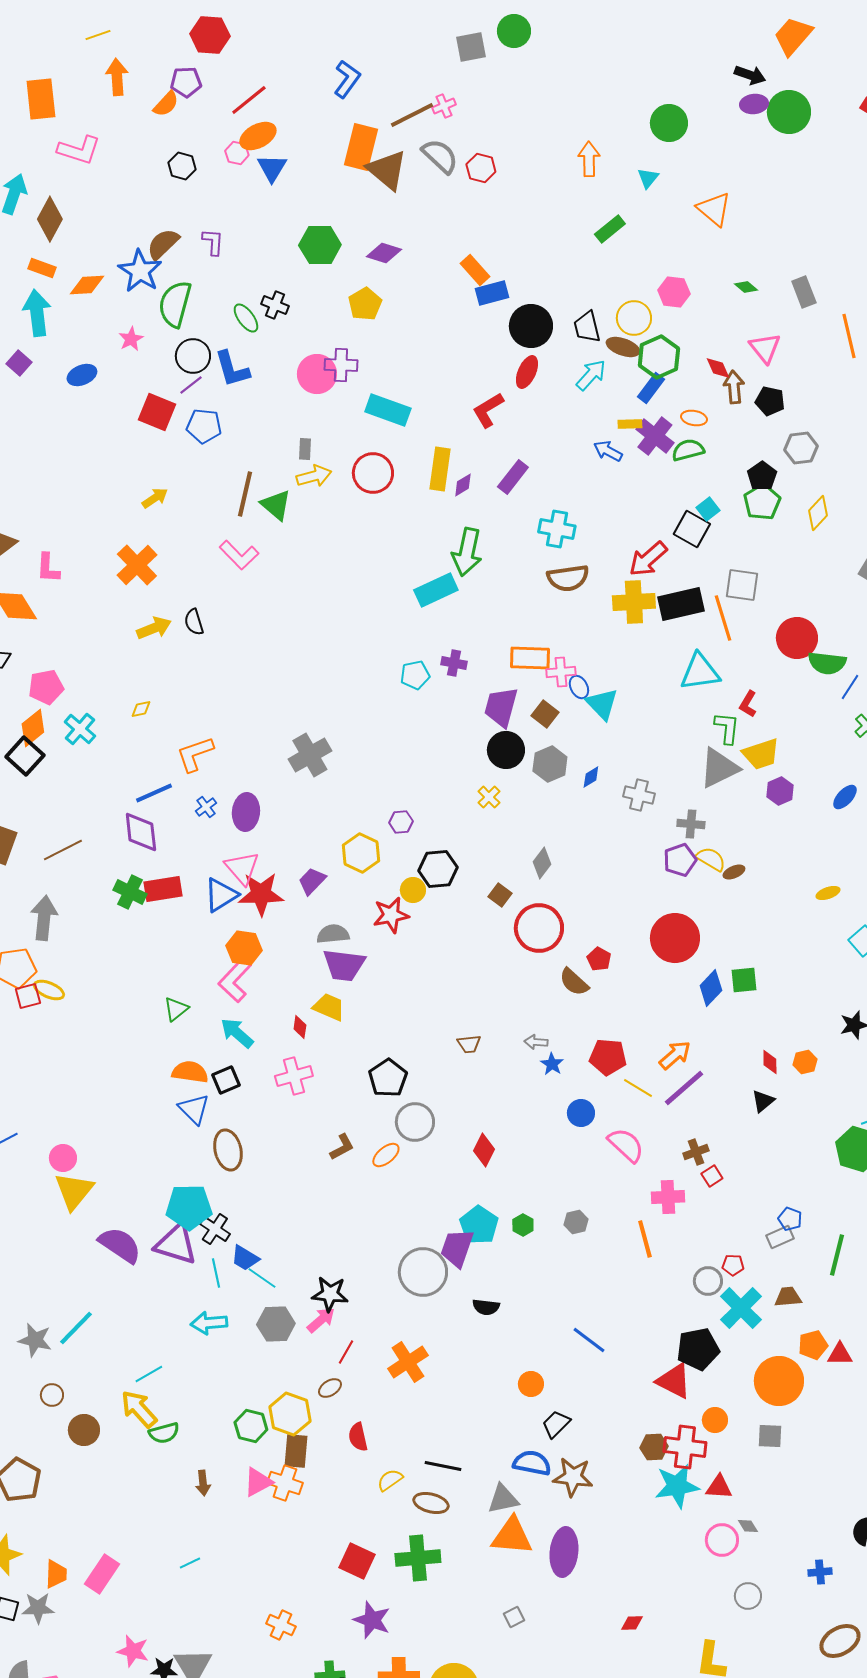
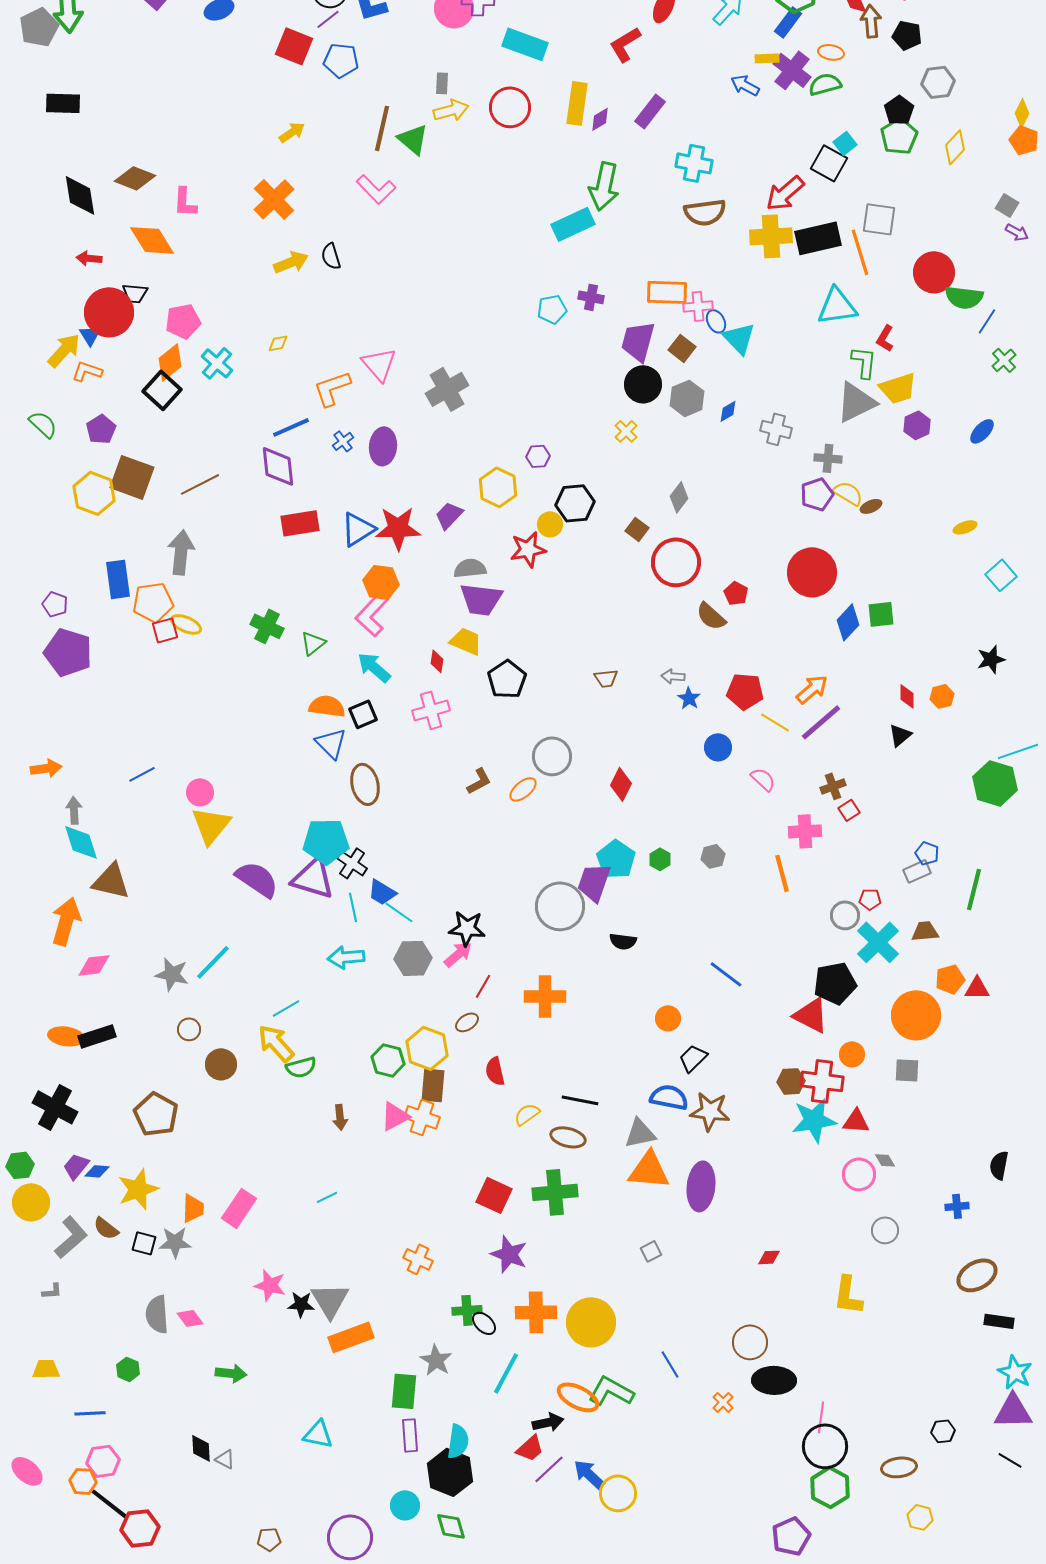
pink triangle: (242, 868) -> (379, 364), moved
green cross: (130, 892) -> (267, 626), moved
black pentagon: (388, 1078) -> (507, 679), moved
pink semicircle: (626, 1145) -> (763, 779), size x0.7
orange cross: (408, 1362) -> (545, 996), turned 33

